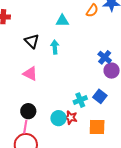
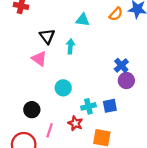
pink triangle: (30, 74) -> (39, 59), moved
blue square: (100, 96) -> (110, 106), turned 32
cyan circle: (58, 118) -> (63, 88), moved
pink line: (25, 127) -> (50, 130), moved

